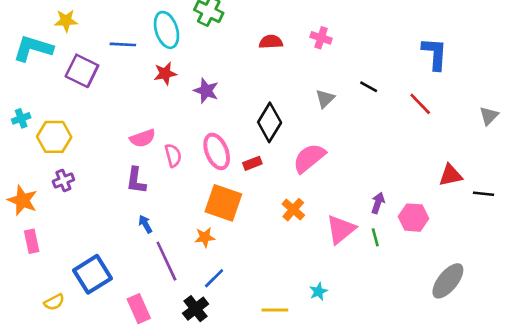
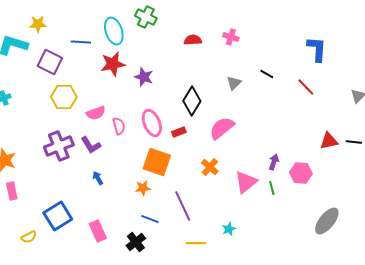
red star: (165, 73) -> (113, 64), size x1.4
yellow hexagon: (54, 137) -> (64, 97), moved
purple cross: (63, 181) -> (59, 146), moved, size x1.8
purple L-shape: (136, 181) -> (91, 145), turned -40
black line: (484, 194) -> (354, 142), moved
purple line: (166, 261) -> (183, 206), moved
blue line: (214, 278) -> (150, 219), turned 66
pink rectangle: (139, 309) -> (98, 231), moved

